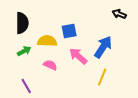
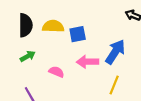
yellow semicircle: (47, 41) -> (53, 26), moved
pink arrow: (78, 56) -> (88, 62), turned -42

